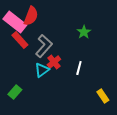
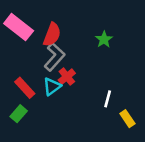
red semicircle: (31, 16) -> (52, 34), moved
red rectangle: (20, 40) -> (25, 88), moved
white line: (79, 68) -> (108, 99), moved

